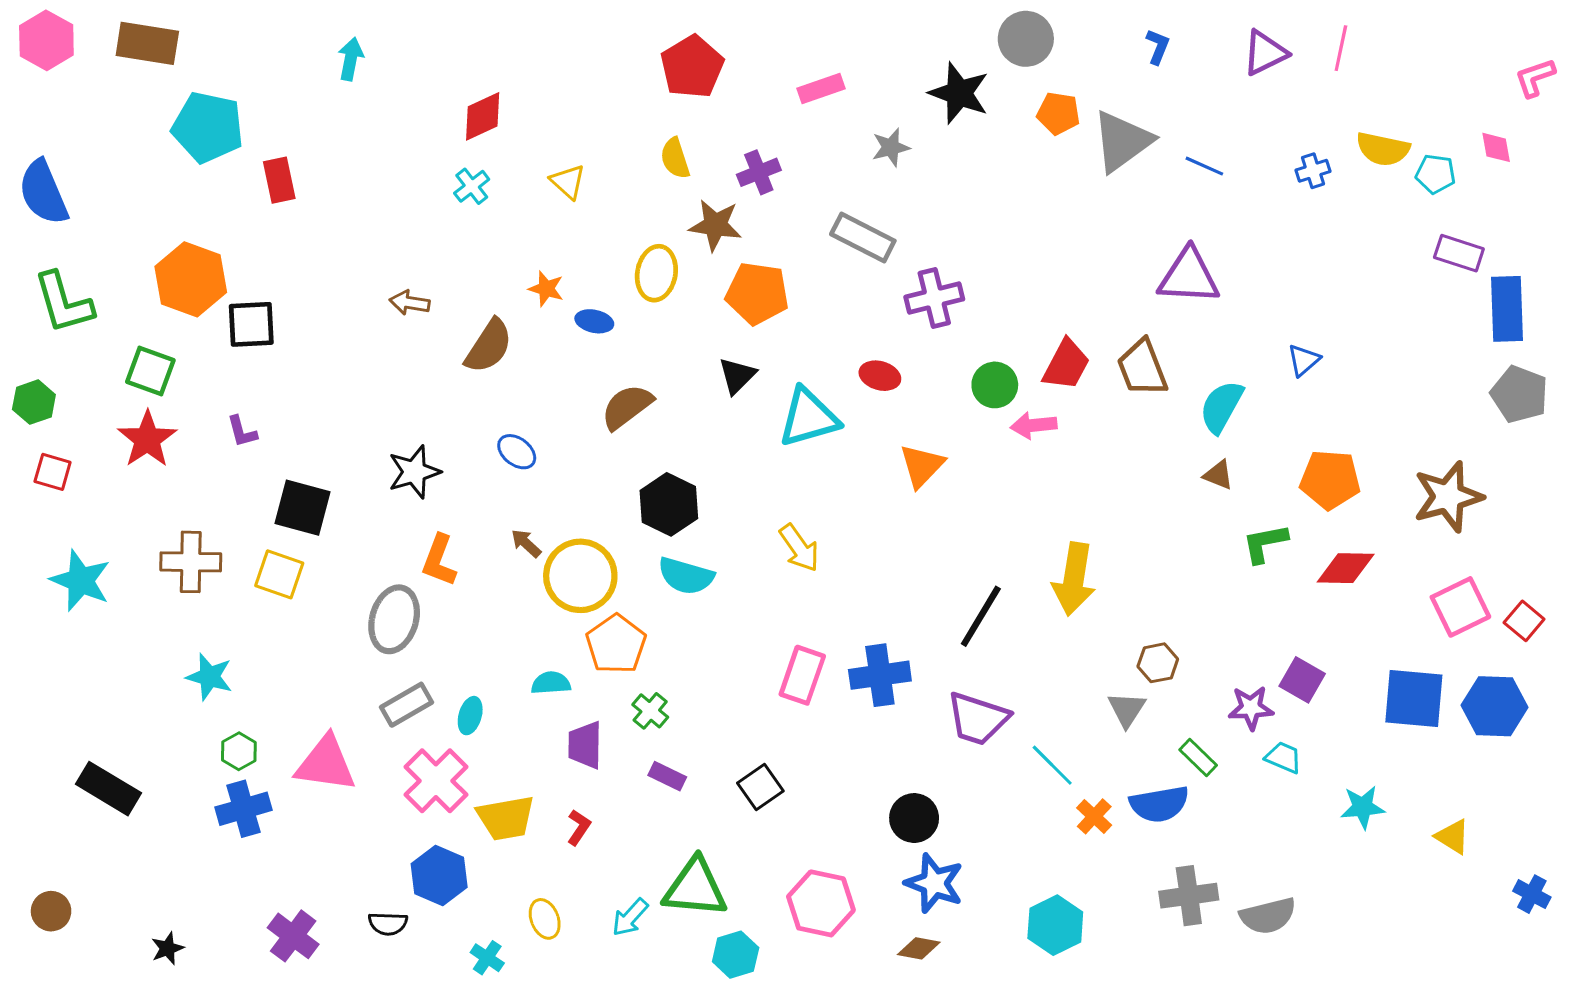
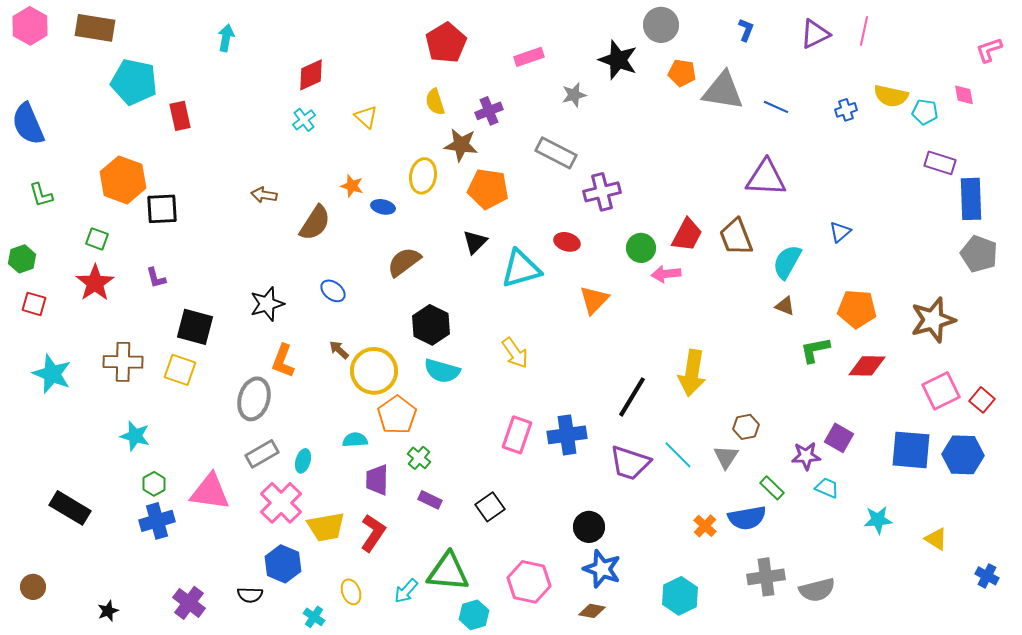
gray triangle: (1122, 141) -> (723, 91), turned 45
green L-shape: (63, 303) -> (41, 195), size x0.6
green square: (150, 371) -> (97, 239), size x0.7
cyan line: (1052, 765) -> (678, 455), moved
red L-shape: (579, 827) -> (373, 533), size x1.6

